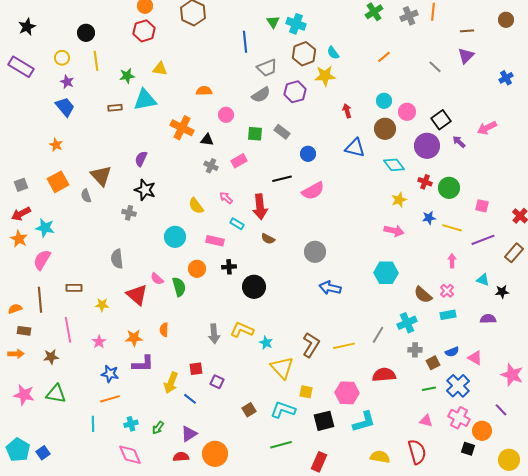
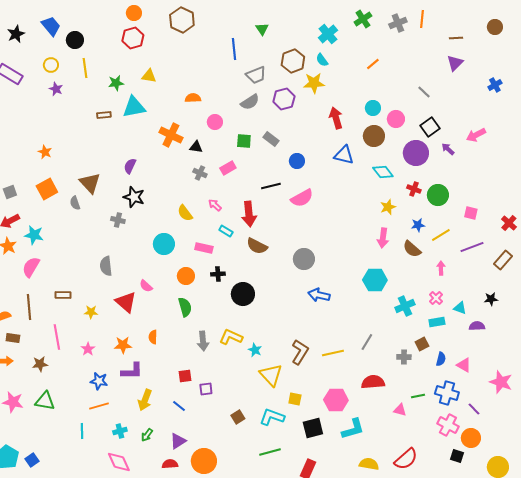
cyan cross: (296, 24) -> (328, 34), moved, turned 30
gray line: (435, 67) -> (424, 92), moved
blue trapezoid: (65, 107) -> (51, 26), moved
red arrow: (347, 111) -> (336, 118), size x1.5
yellow line: (452, 228) -> (441, 235), turned -48
pink arrow: (394, 231) -> (383, 238), turned 84
brown semicircle: (268, 239) -> (257, 246), size x1.5
cyan triangle: (483, 280) -> (460, 308), moved
green semicircle: (179, 287) -> (185, 307), moved
brown semicircle: (423, 295) -> (412, 249), moved
cyan cross: (407, 323) -> (405, 306), moved
blue semicircle: (452, 352) -> (441, 359), turned -56
brown square: (433, 363) -> (422, 344), moved
purple square: (217, 382) -> (206, 389), turned -32
yellow arrow: (171, 383) -> (145, 400), moved
blue cross: (458, 386) -> (447, 393), turned -30
purple line: (501, 410) -> (474, 409), moved
pink triangle: (426, 421) -> (400, 410), moved
red semicircle: (417, 452) -> (406, 459), turned 65

